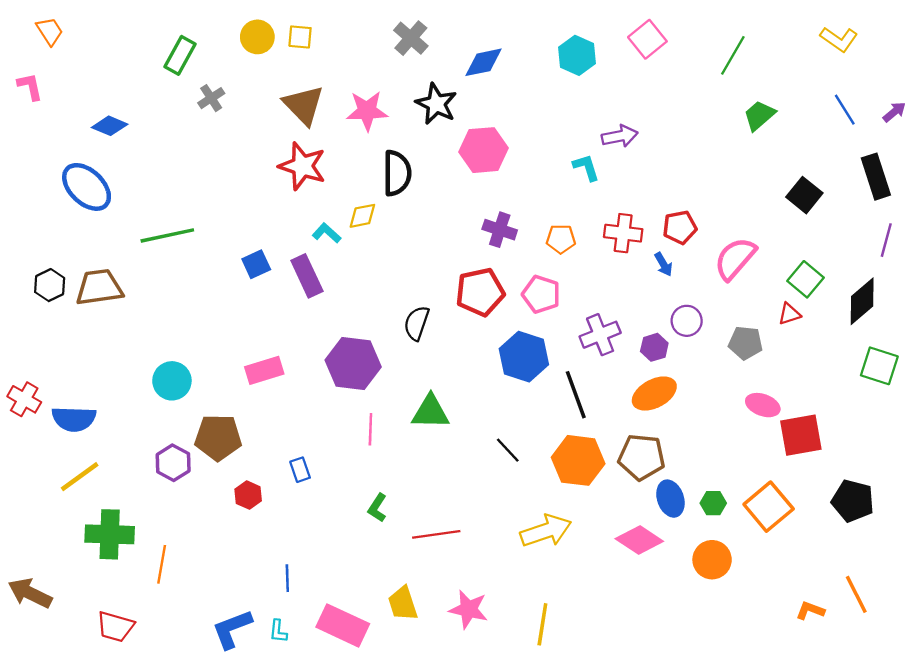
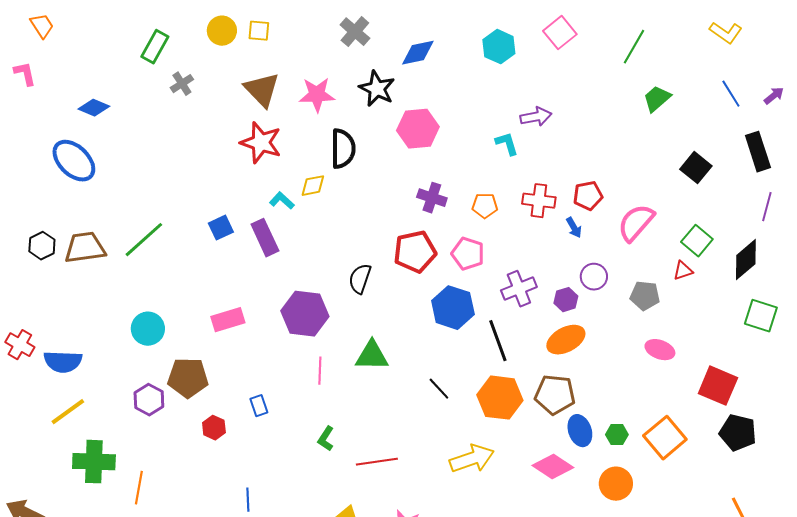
green line: (167, 235) -> (144, 240), moved, turned -30
red square: (801, 435) -> (718, 386), moved, turned 33

